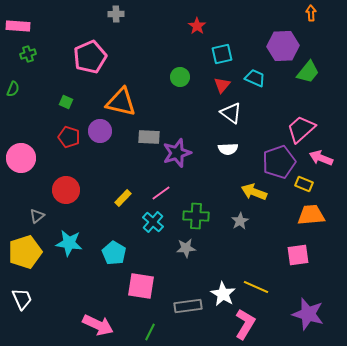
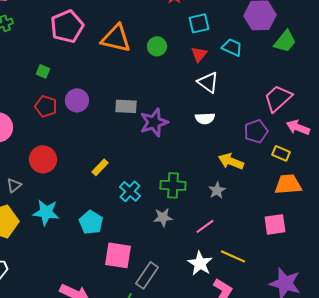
orange triangle: (121, 102) -> (116, 38), moved
purple pentagon: (279, 162) -> (256, 131), size x0.7
pink line: (161, 193) -> (205, 226), moved
gray rectangle: (188, 306) -> (147, 275), moved, turned -48

